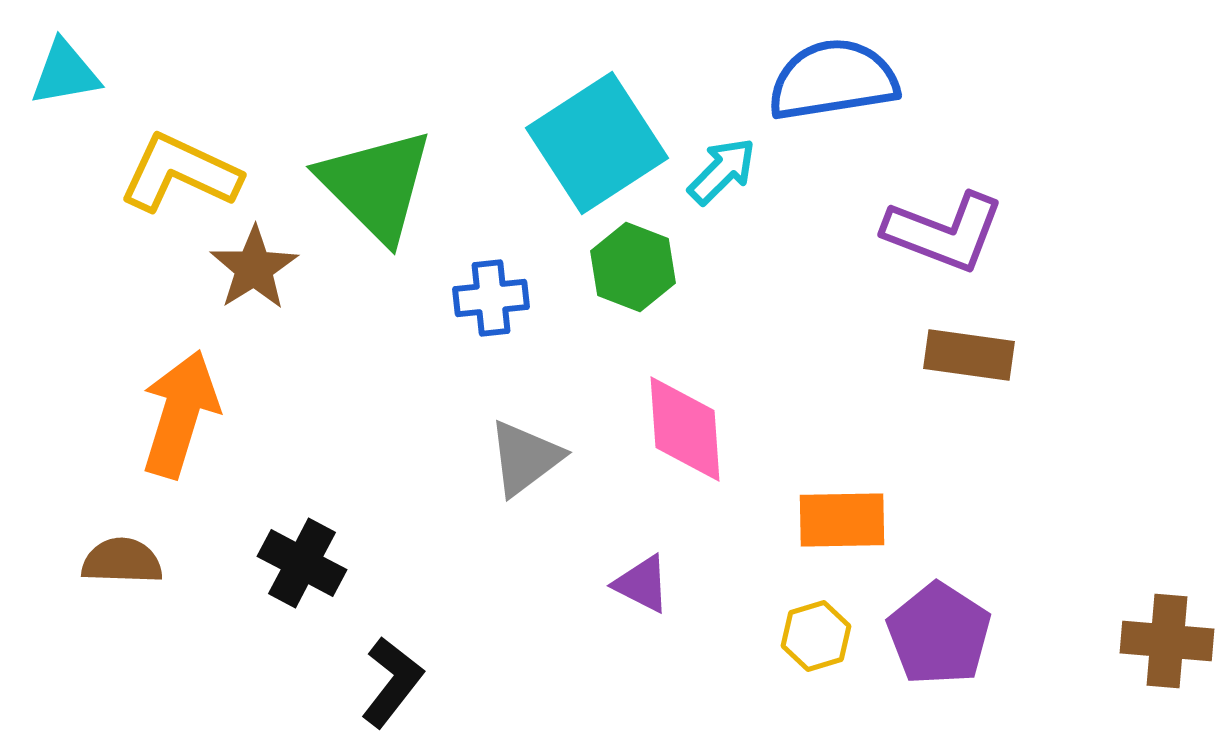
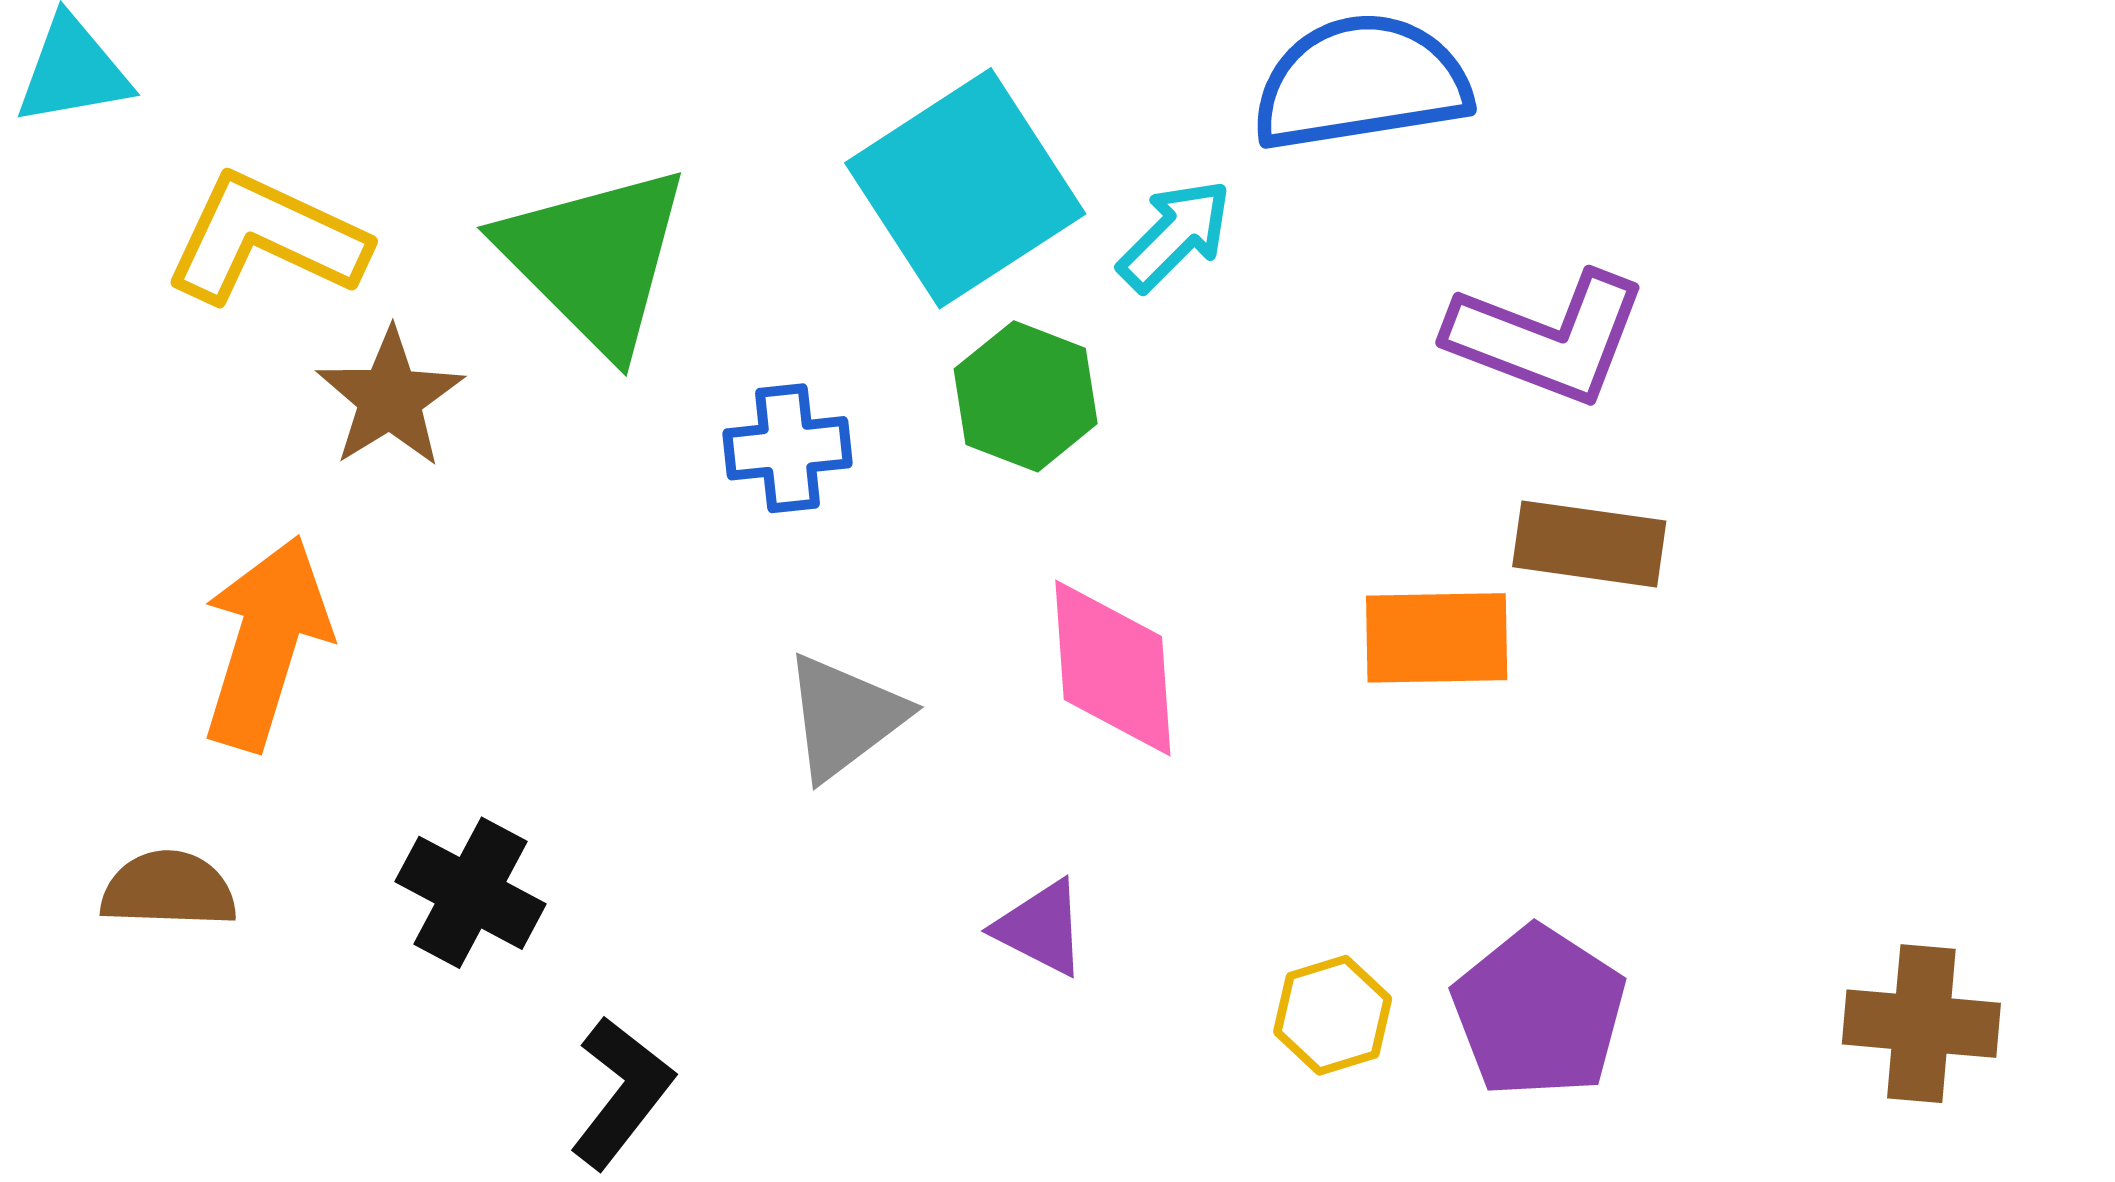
orange rectangle: (842, 520) -> (1437, 638), moved

